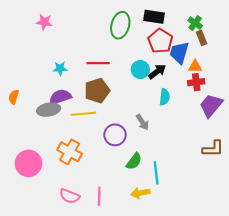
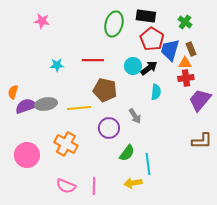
brown rectangle: (201, 38) -> (191, 49), moved
brown pentagon: (97, 91) -> (105, 90), moved, turned 30
purple semicircle: (60, 97) -> (26, 106), moved

